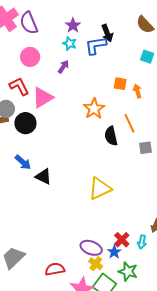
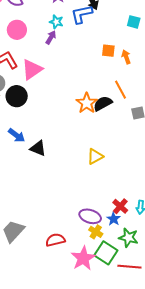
cyan star: (70, 43) -> (56, 22), moved
orange star: (94, 109) -> (87, 103), moved
black semicircle: (111, 136) -> (103, 103), turned 78
yellow triangle: (100, 188) -> (95, 157), size x0.7

